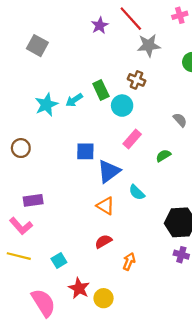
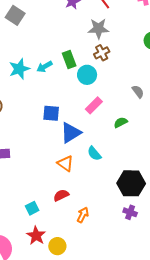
gray star: (149, 45) -> (98, 29), moved
brown cross: (137, 80) -> (102, 53), turned 35
cyan square: (59, 260) -> (32, 208), moved

